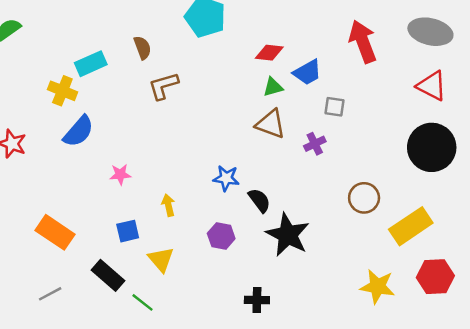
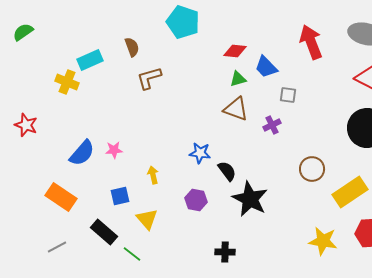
blue trapezoid: (307, 72) -> (266, 67), turned 75
blue semicircle: (78, 131) -> (82, 153), moved

